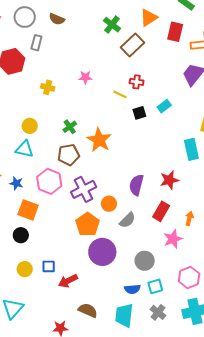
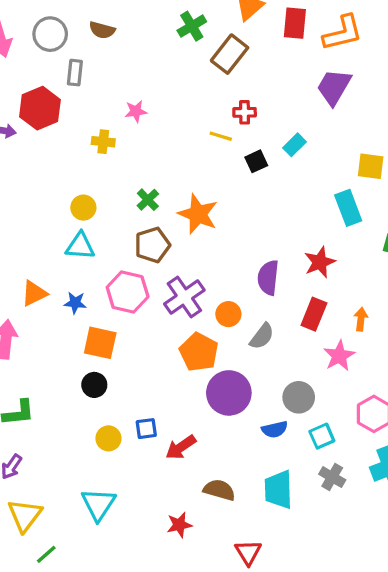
green cross: (112, 25) -> (192, 26), turned 30
pink star: (85, 77) -> (136, 111), moved
blue semicircle: (132, 289) -> (275, 429), moved

